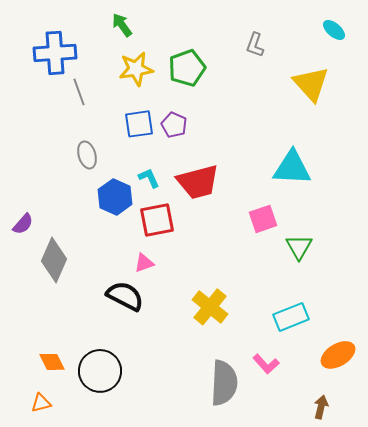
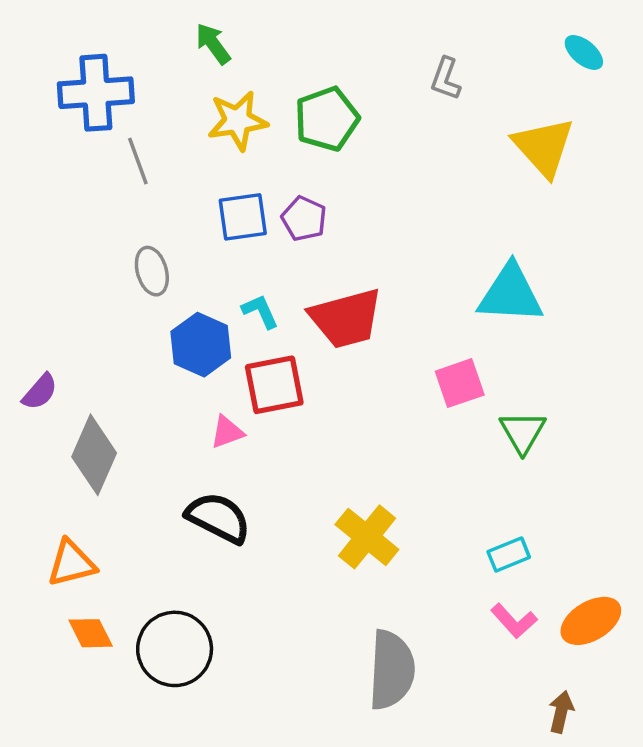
pink triangle: (144, 263) -> (227, 432), moved
cyan rectangle: (291, 317) -> (509, 554), size x0.7
pink L-shape: (266, 364) -> (514, 621), moved
orange triangle: (41, 403) -> (71, 563), moved, size x1.4

